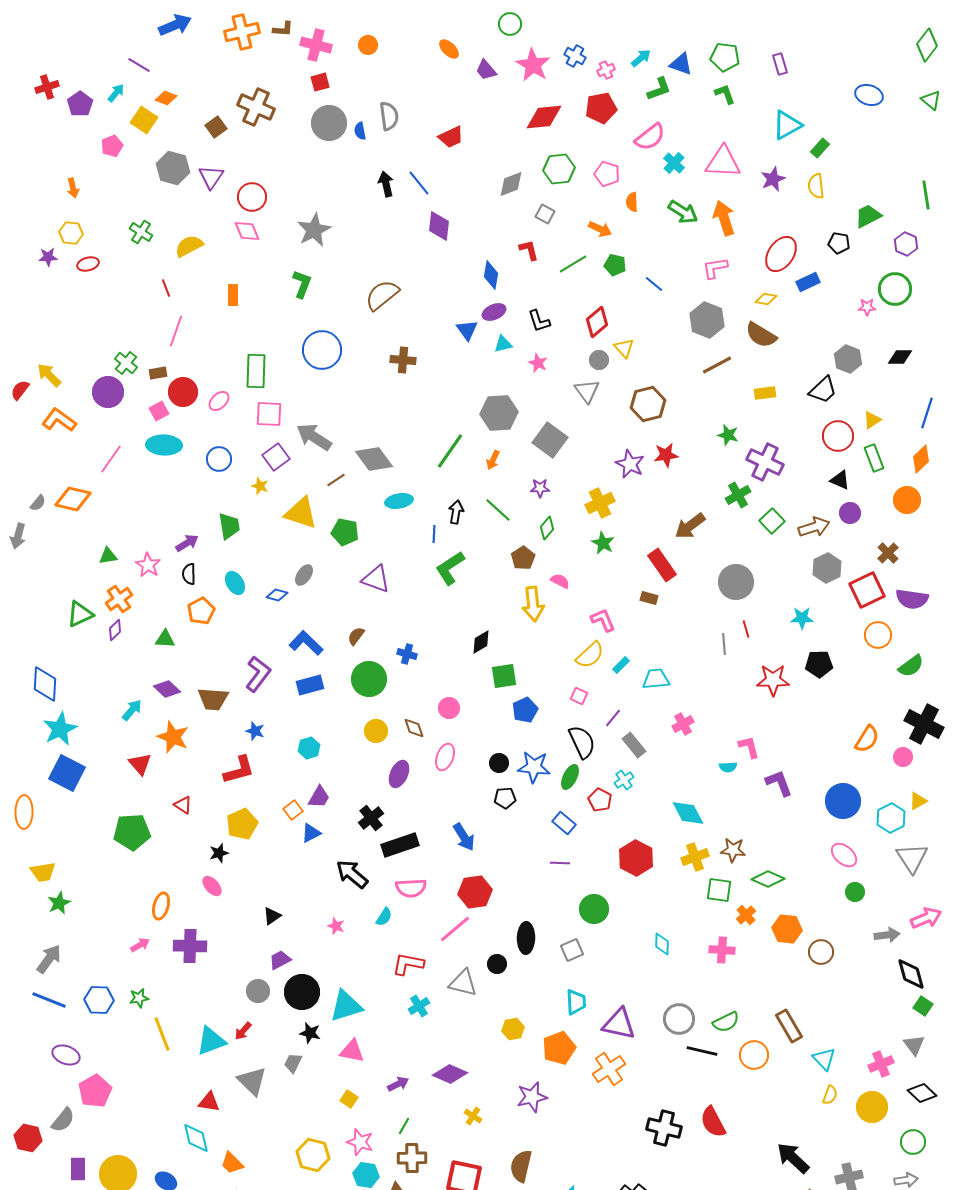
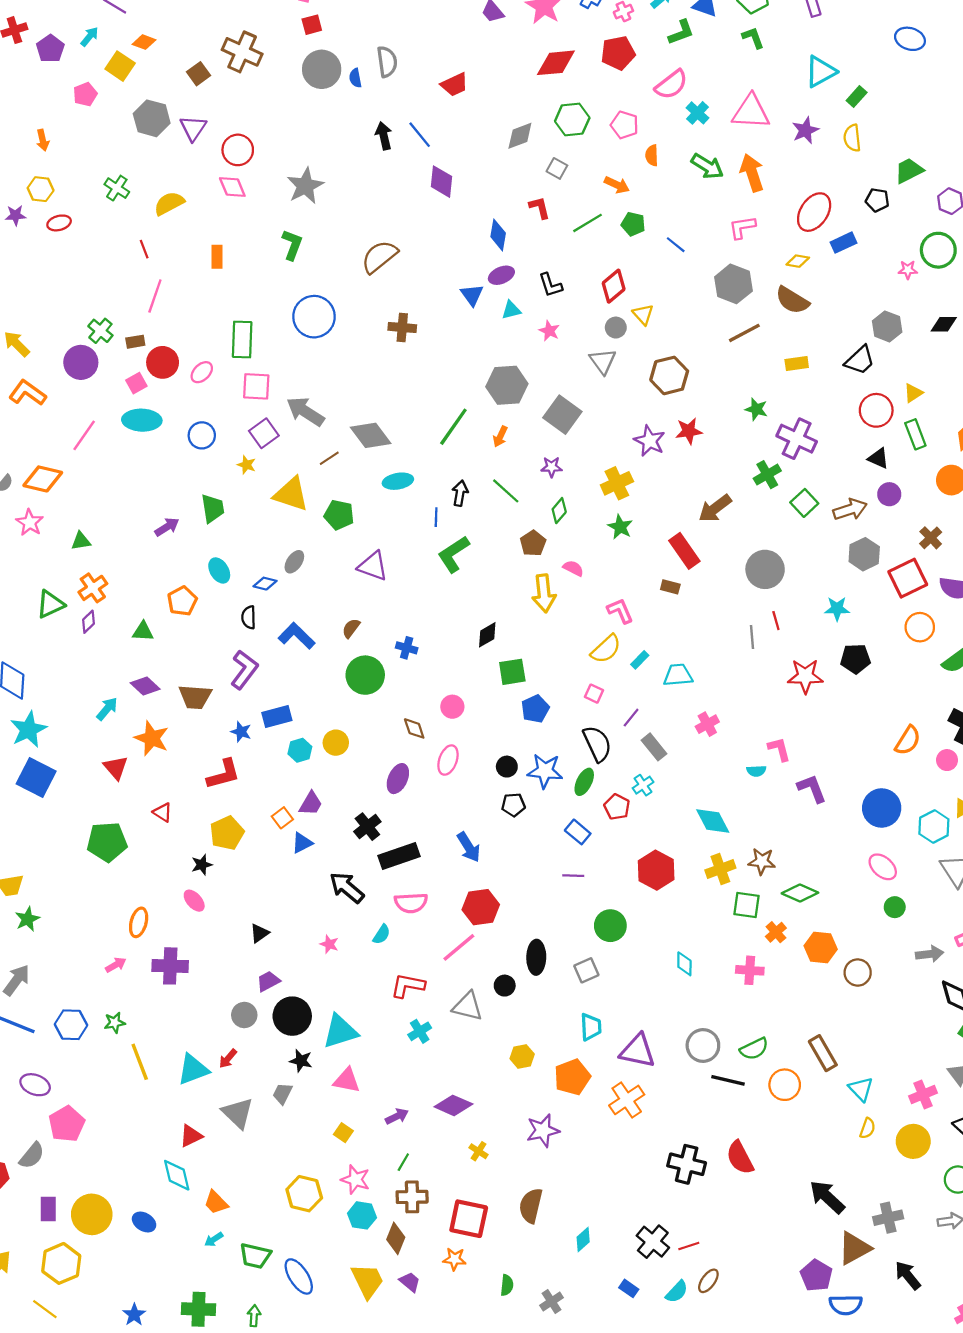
pink star: (148, 565) -> (30, 523), moved
black semicircle: (189, 574) -> (249, 617), moved
blue rectangle: (310, 685) -> (277, 716), moved
yellow circle: (376, 731) -> (336, 743), moved
red triangle: (209, 1102) -> (191, 1136), turned -35

